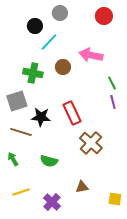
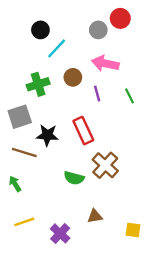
gray circle: (60, 13) -> (98, 30), moved
green cross: (33, 73) -> (38, 84), turned -30
purple line: (113, 102) -> (97, 94), moved
green semicircle: (49, 161) -> (74, 178), moved

